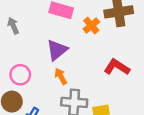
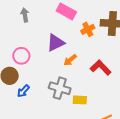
orange arrow: (61, 76) -> (70, 60), moved, turned -112

